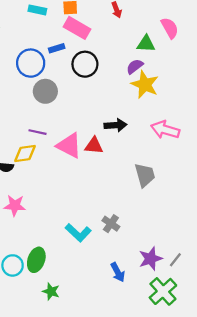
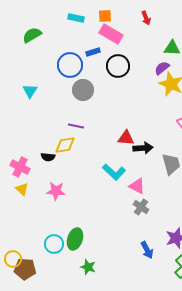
black arrow: (115, 125) -> (143, 148), moved
pink triangle: (69, 146) -> (137, 186), moved, size x0.7
cyan L-shape: (78, 233) -> (114, 172), moved

